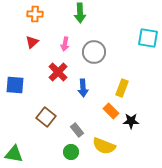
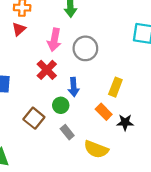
red triangle: (32, 42) -> (19, 29), moved
pink arrow: (65, 44) -> (54, 40), size x1.5
green circle: (71, 152) -> (61, 105), moved

